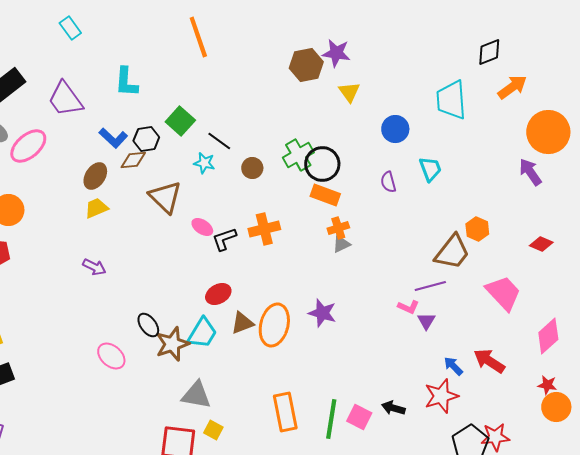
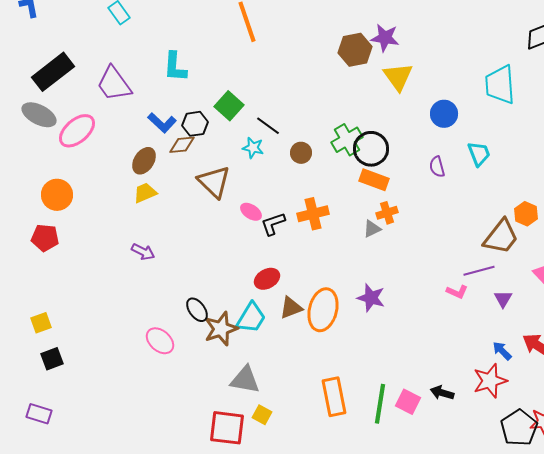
yellow triangle: (349, 92) -> (398, 77), size x1.4
gray triangle: (341, 244) -> (372, 229), moved
purple triangle: (426, 321) -> (503, 299), moved

